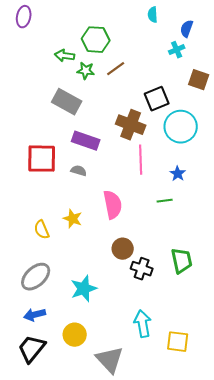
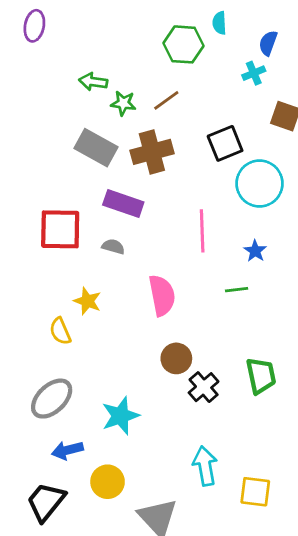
green hexagon: (96, 40) -> (184, 44), moved
brown cross: (131, 125) -> (152, 152), moved, turned -36
yellow star: (73, 219) -> (87, 301), moved
black cross: (142, 269) -> (204, 387), turned 30
blue arrow: (35, 315) -> (67, 450), moved

